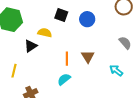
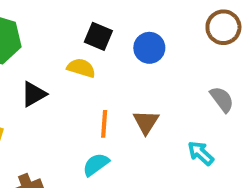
yellow semicircle: (45, 33) -> (81, 68), moved

